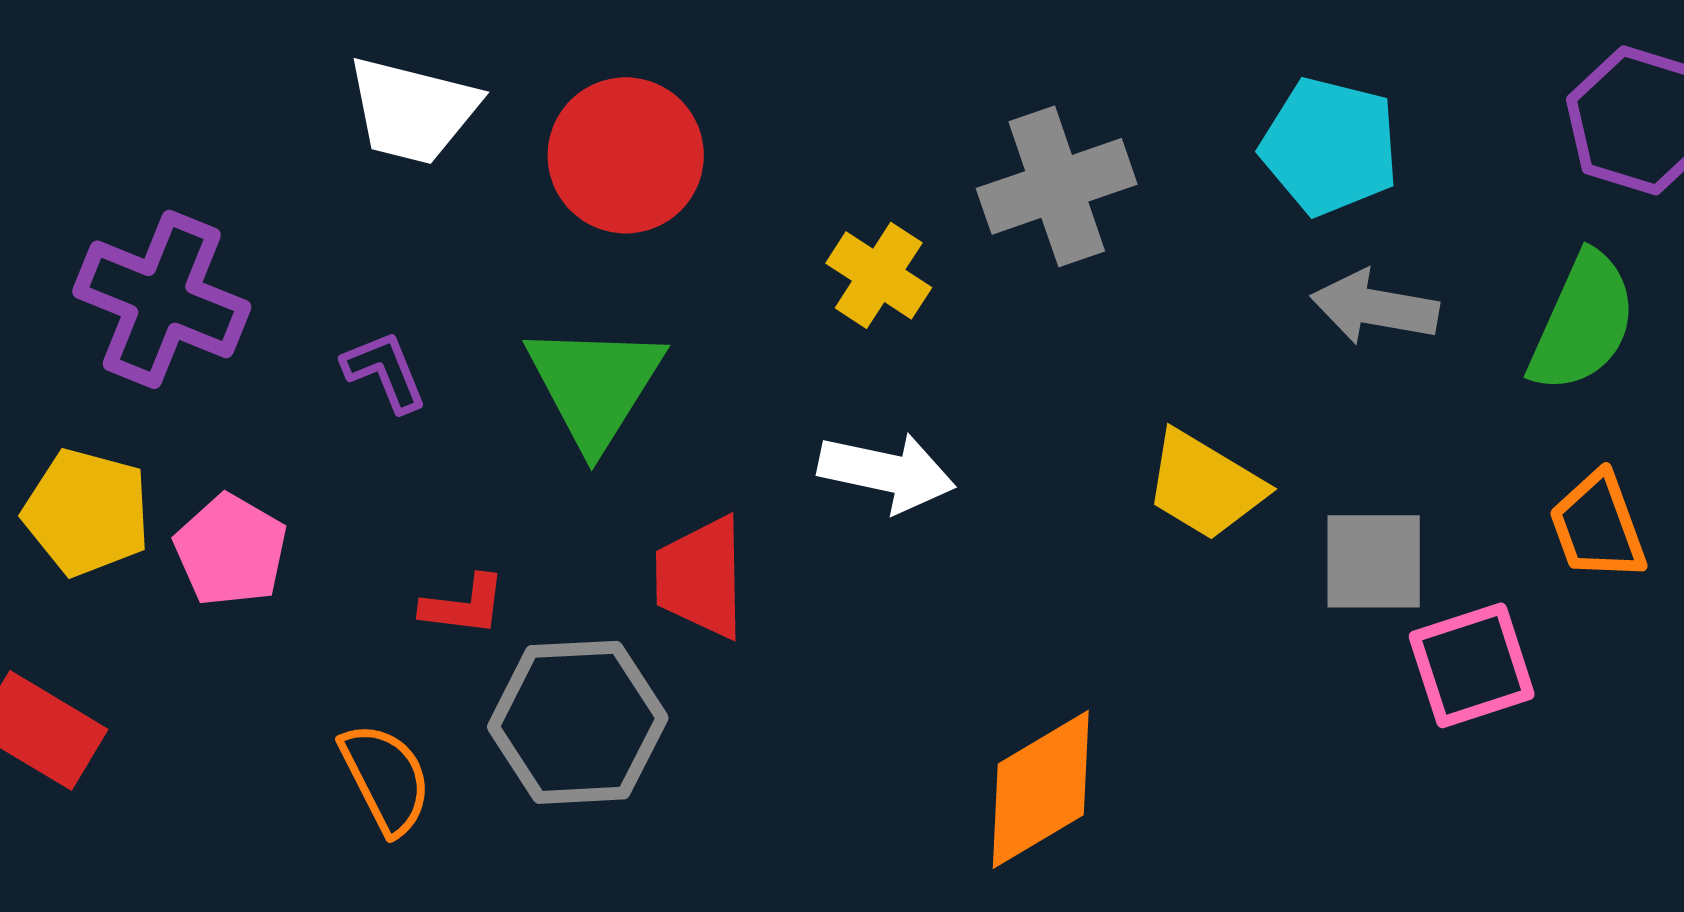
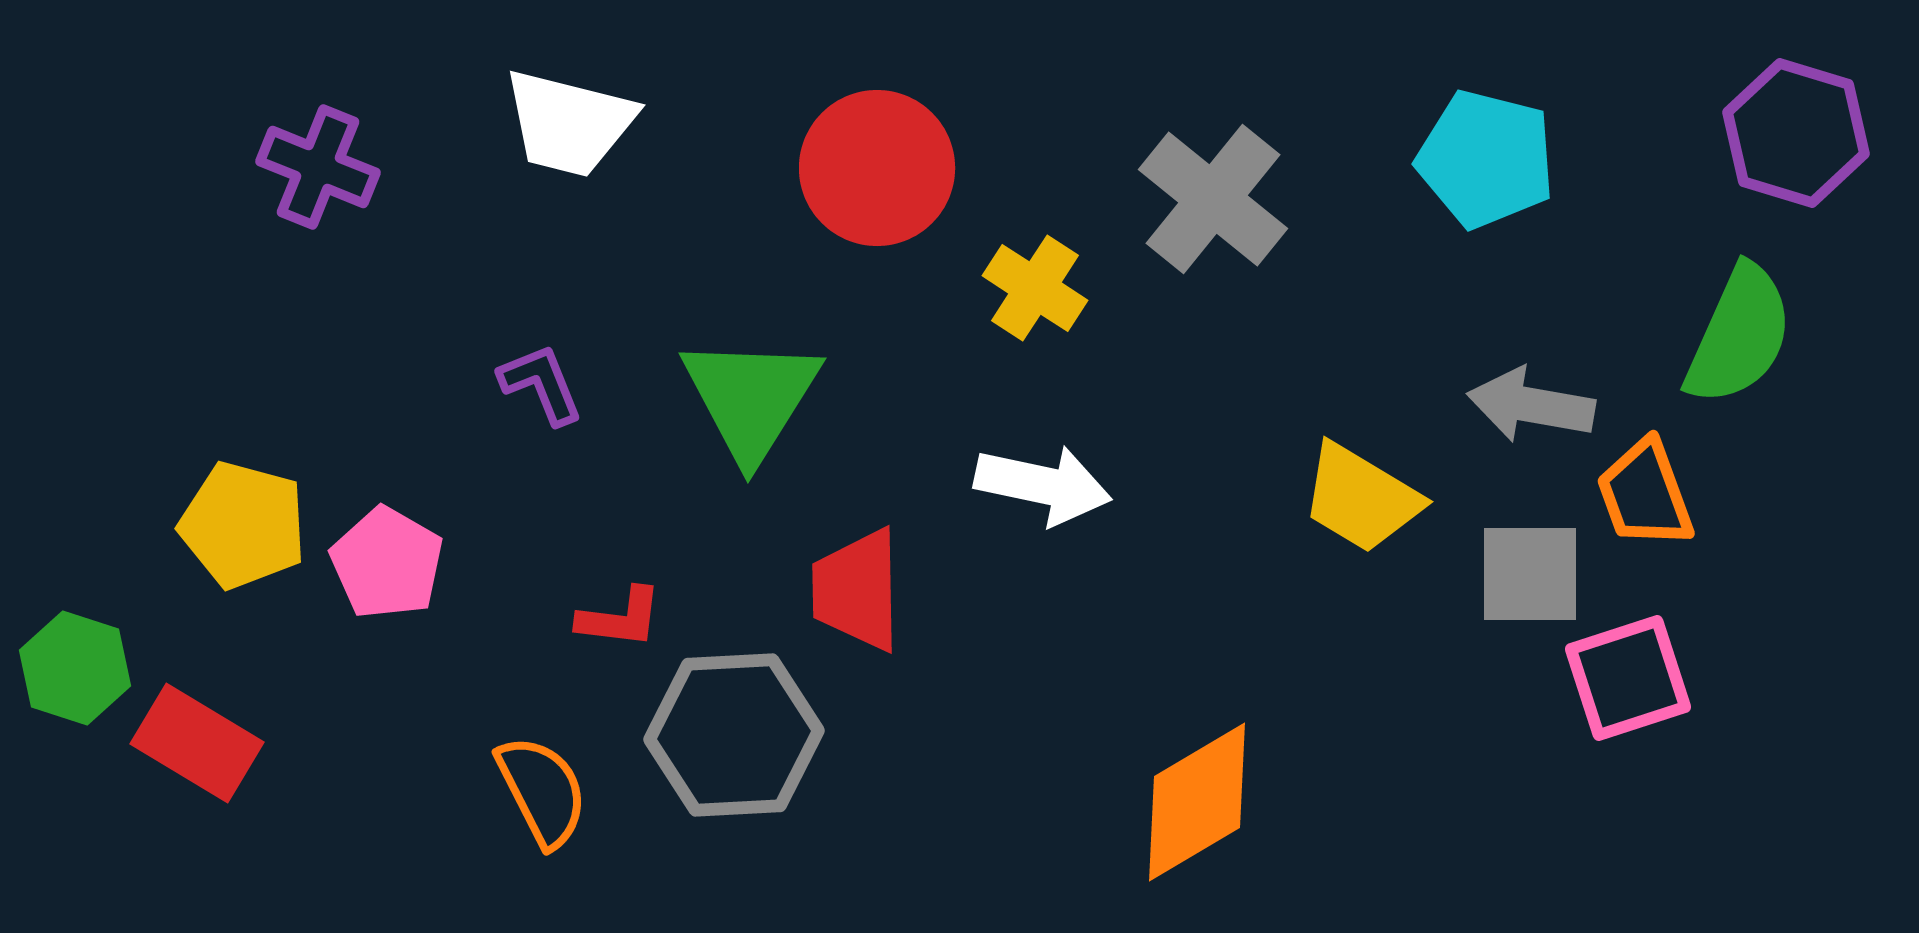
red circle: (626, 155) -> (877, 168), moved
gray cross: (1057, 186) -> (1213, 199), turned -32
purple cross: (162, 299) -> (318, 167), moved, size x0.7
gray arrow: (1375, 307) -> (1531, 405), moved
orange trapezoid: (1598, 526) -> (1645, 494), moved

